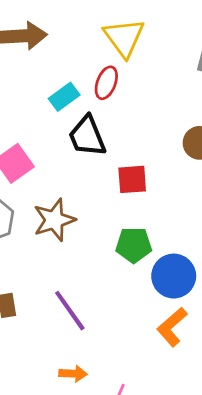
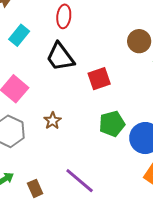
cyan rectangle: (64, 97) -> (19, 35), moved
brown star: (54, 220) -> (52, 121), size x0.6

